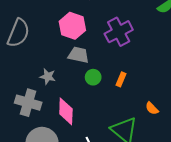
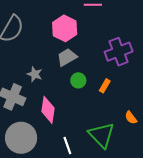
purple cross: (119, 32) -> (119, 52), moved
gray trapezoid: (78, 55) -> (67, 57), turned -50

